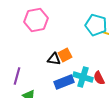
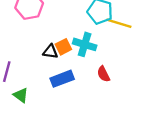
cyan cross: (83, 77) -> (85, 44), moved

